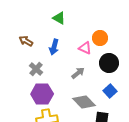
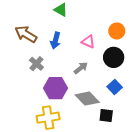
orange circle: (100, 38) -> (117, 31), moved
brown arrow: (26, 41) -> (26, 34), size x1.5
purple hexagon: (42, 94) -> (55, 88), moved

